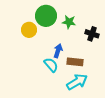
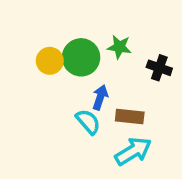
green circle: (46, 16) -> (81, 57), moved

